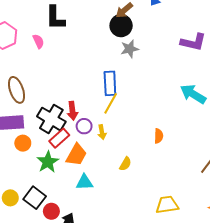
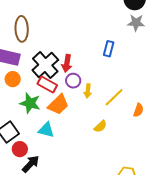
blue rectangle: (110, 83) -> (109, 49), size x0.7
yellow line: (111, 103) -> (114, 97), moved
red rectangle: (59, 138) -> (47, 85), turned 54
green star: (48, 162) -> (30, 103), turned 30
cyan triangle: (84, 182) -> (46, 130), moved

